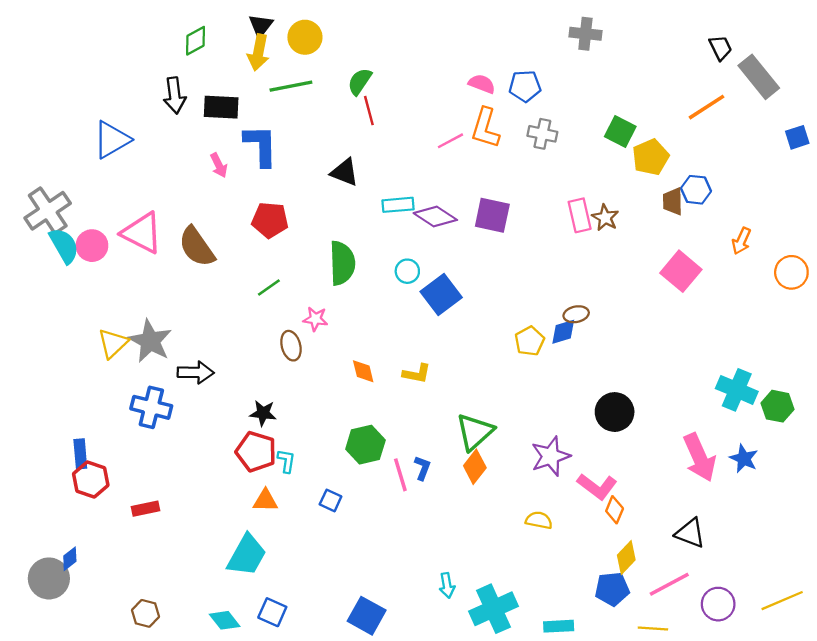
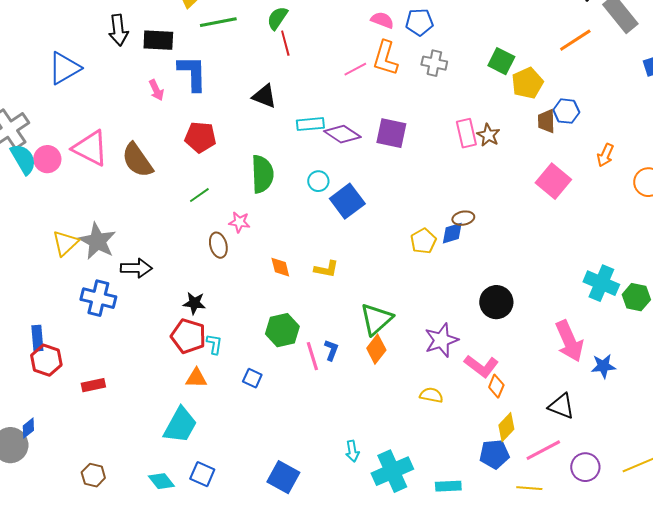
blue star: (744, 459) -> (603, 366), moved, turned -30

